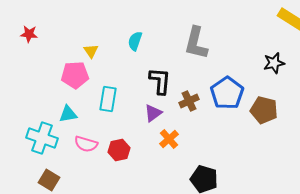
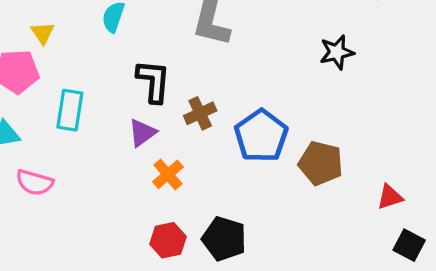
blue pentagon: (227, 93) -> (261, 136), moved
brown pentagon: (264, 110) -> (321, 163), moved
red hexagon: (119, 150) -> (168, 240), moved

